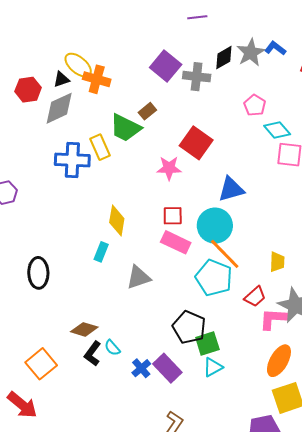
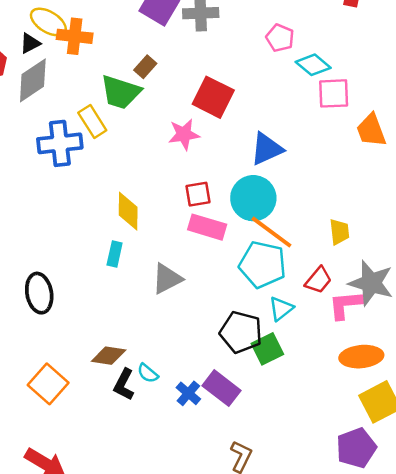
orange ellipse: (279, 361) -> (361, 357), turned 64
orange square: (41, 364) -> (48, 384), moved
cyan triangle: (213, 367) -> (281, 309), moved

